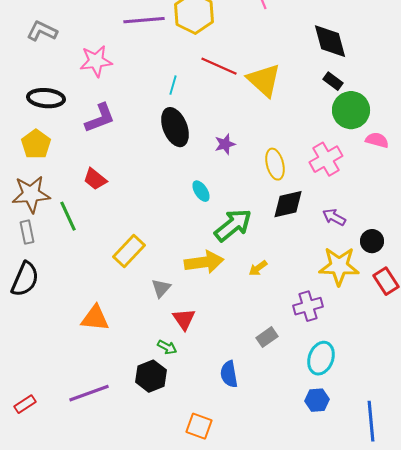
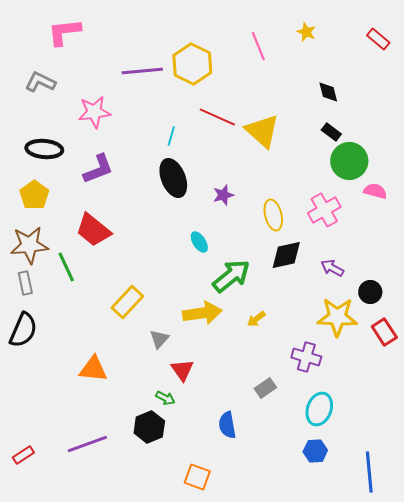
black diamond: (330, 41) -> (328, 92), size x0.6
red trapezoid: (95, 179) -> (93, 230), size x1.5
purple cross: (308, 306) -> (306, 357), turned 32

